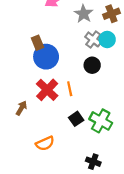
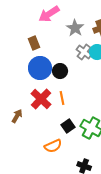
brown rectangle: (38, 43) -> (34, 43), moved
black circle: (92, 65) -> (60, 71), moved
orange semicircle: (45, 143) -> (53, 146), moved

